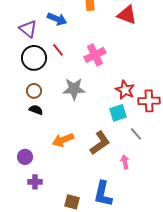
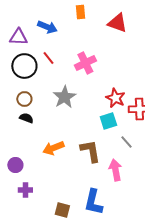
purple triangle: (28, 29) -> (18, 37), turned -36
gray star: (74, 89) -> (64, 97), turned -30
brown L-shape: (100, 143) -> (90, 151), turned -65
pink arrow: (125, 162) -> (115, 170), size x1.5

